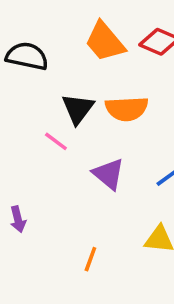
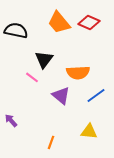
orange semicircle: (127, 109) -> (78, 72), moved
purple arrow: (18, 219) -> (11, 120), turned 152

